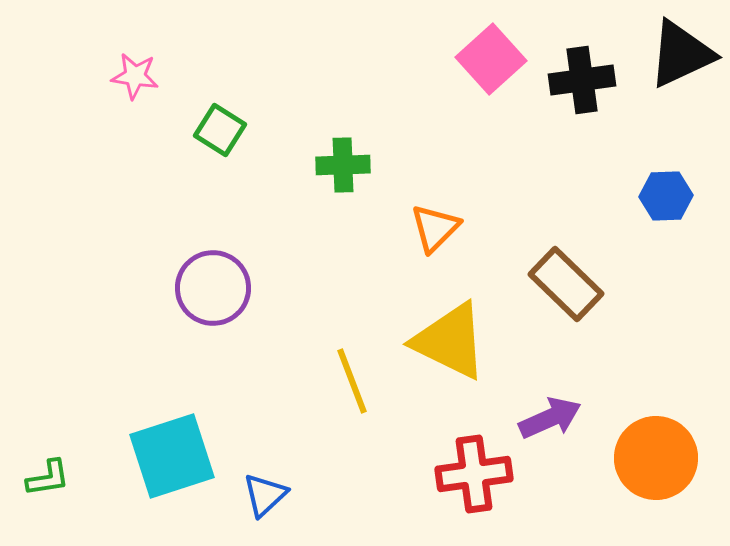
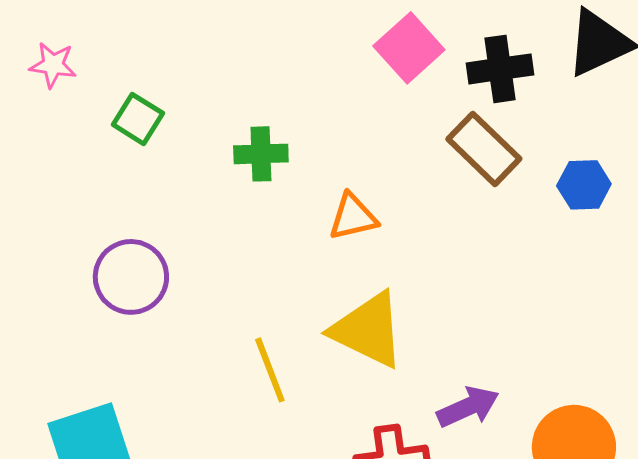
orange triangle: (435, 228) -> (353, 217), turned 32
brown rectangle: (566, 284) -> (484, 149), moved

